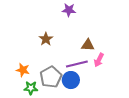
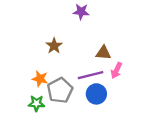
orange star: (23, 70) -> (40, 79), moved
blue circle: (71, 80) -> (96, 94), moved

